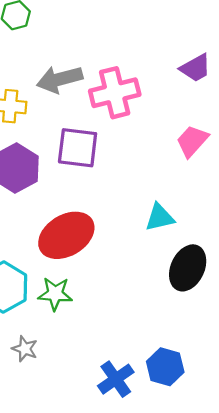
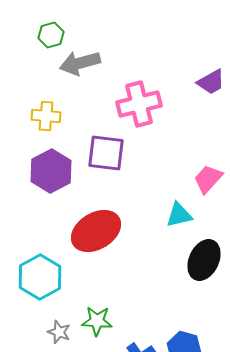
gray arrow: (60, 79) -> (80, 63), moved
pink trapezoid: (192, 141) -> (208, 179), moved
green star: (55, 294) -> (97, 321), moved

